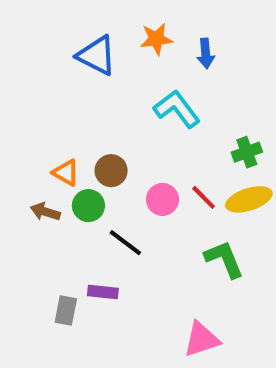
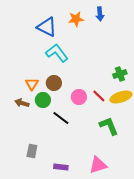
blue arrow: (206, 53) -> (100, 14), moved
cyan L-shape: (177, 109) -> (57, 53), moved
orange triangle: (66, 173) -> (32, 84), turned 32
purple rectangle: (103, 292) -> (61, 167), moved

